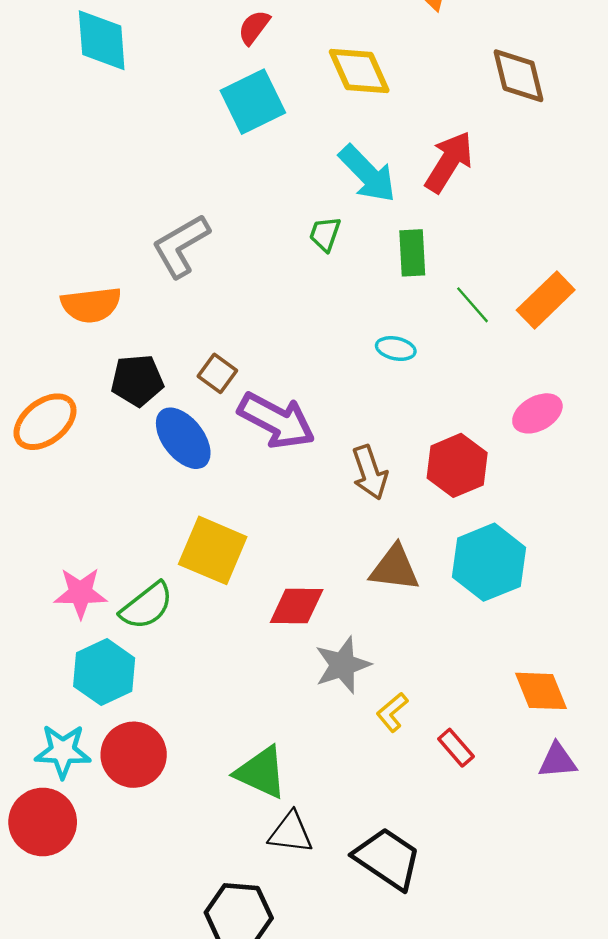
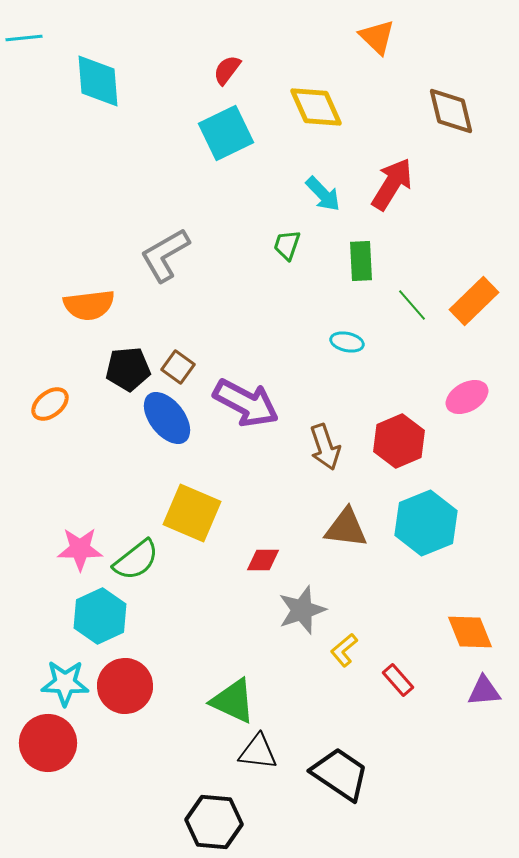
cyan arrow: (367, 174) -> (323, 194), size x0.7
brown square: (217, 373) -> (178, 367), moved
orange ellipse: (45, 422) -> (50, 404), size x0.7
red diamond: (297, 606) -> (263, 560), size x0.7

